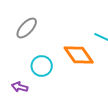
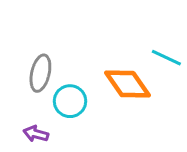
gray ellipse: (27, 28) -> (40, 73), moved, turned -30

